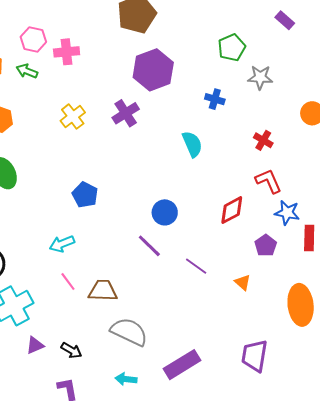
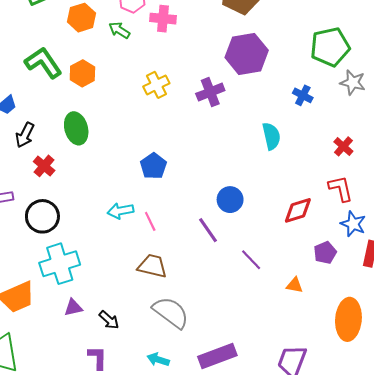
green pentagon: (232, 48) -> (330, 47), size x1.4
pink line: (68, 281) -> (150, 221), moved
orange triangle: (243, 282) -> (295, 285), turned -42

